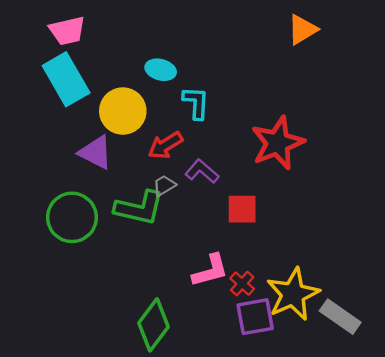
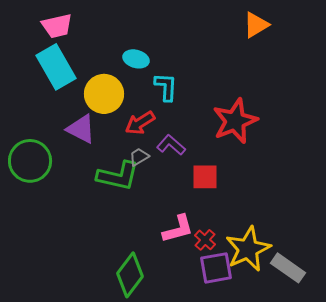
green circle: (72, 217) -> (30, 161), moved

